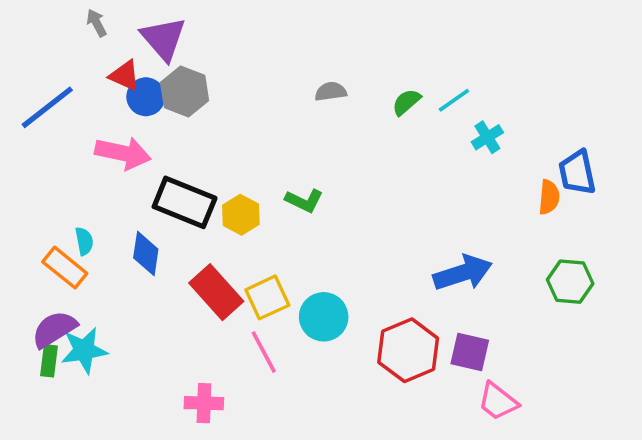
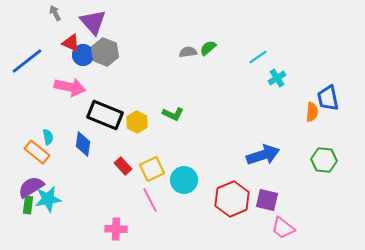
green semicircle: (406, 102) -> (208, 48), moved
red rectangle: (216, 292) -> (123, 166), size x0.6

